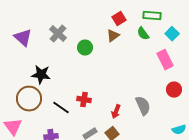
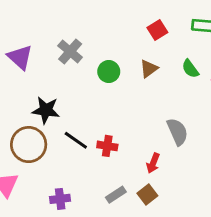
green semicircle: (143, 34) -> (190, 69), moved
brown triangle: (113, 36) -> (149, 69), moved
gray semicircle: (143, 106) -> (177, 132), moved
black line: (61, 108) -> (76, 140), moved

